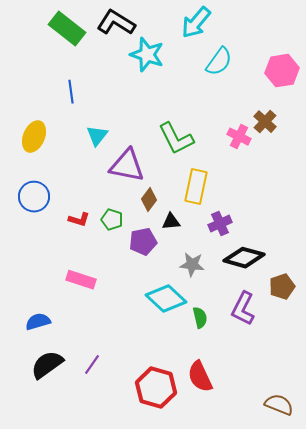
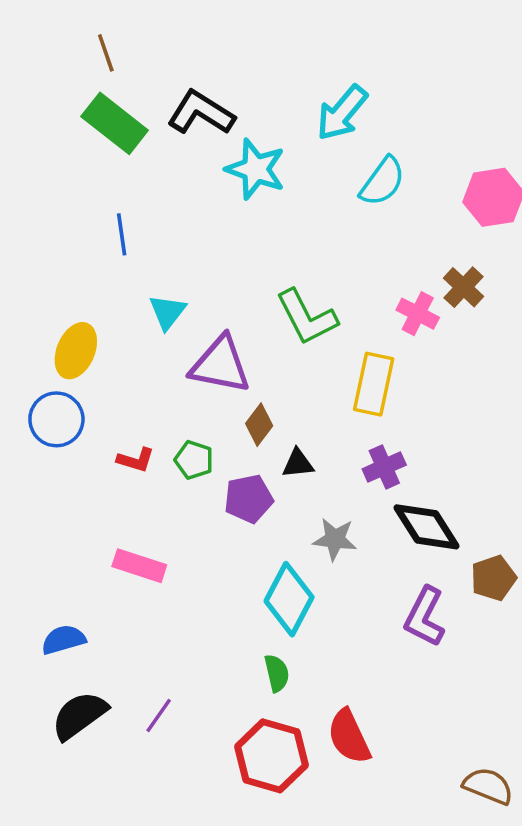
yellow ellipse: (34, 137) -> (76, 351), moved
yellow rectangle: (196, 187) -> (374, 384), moved
black diamond: (244, 258) -> (426, 527), turned 42
cyan diamond: (166, 299) -> (289, 599), turned 75
green semicircle: (200, 318) -> (277, 673), moved

